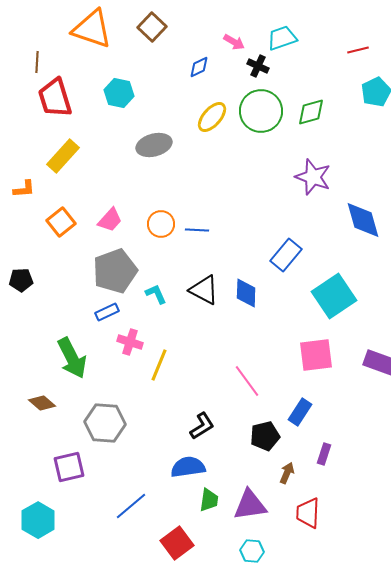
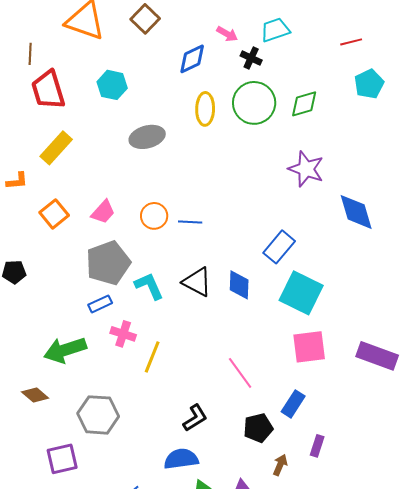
blue diamond: (199, 67) -> (192, 59), size x1.4
yellow ellipse: (212, 117) -> (205, 109), turned -40
cyan L-shape: (156, 294) -> (149, 286), size x1.4
cyan square: (334, 296) -> (301, 293), moved, turned -30
green arrow: (72, 358) -> (65, 350), turned 99

